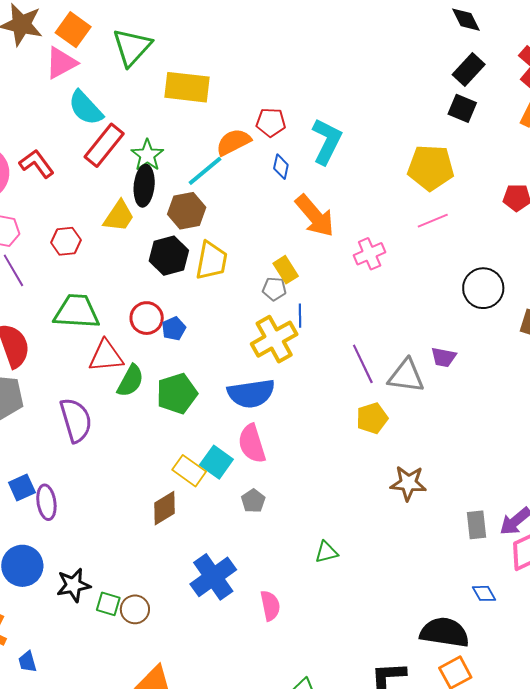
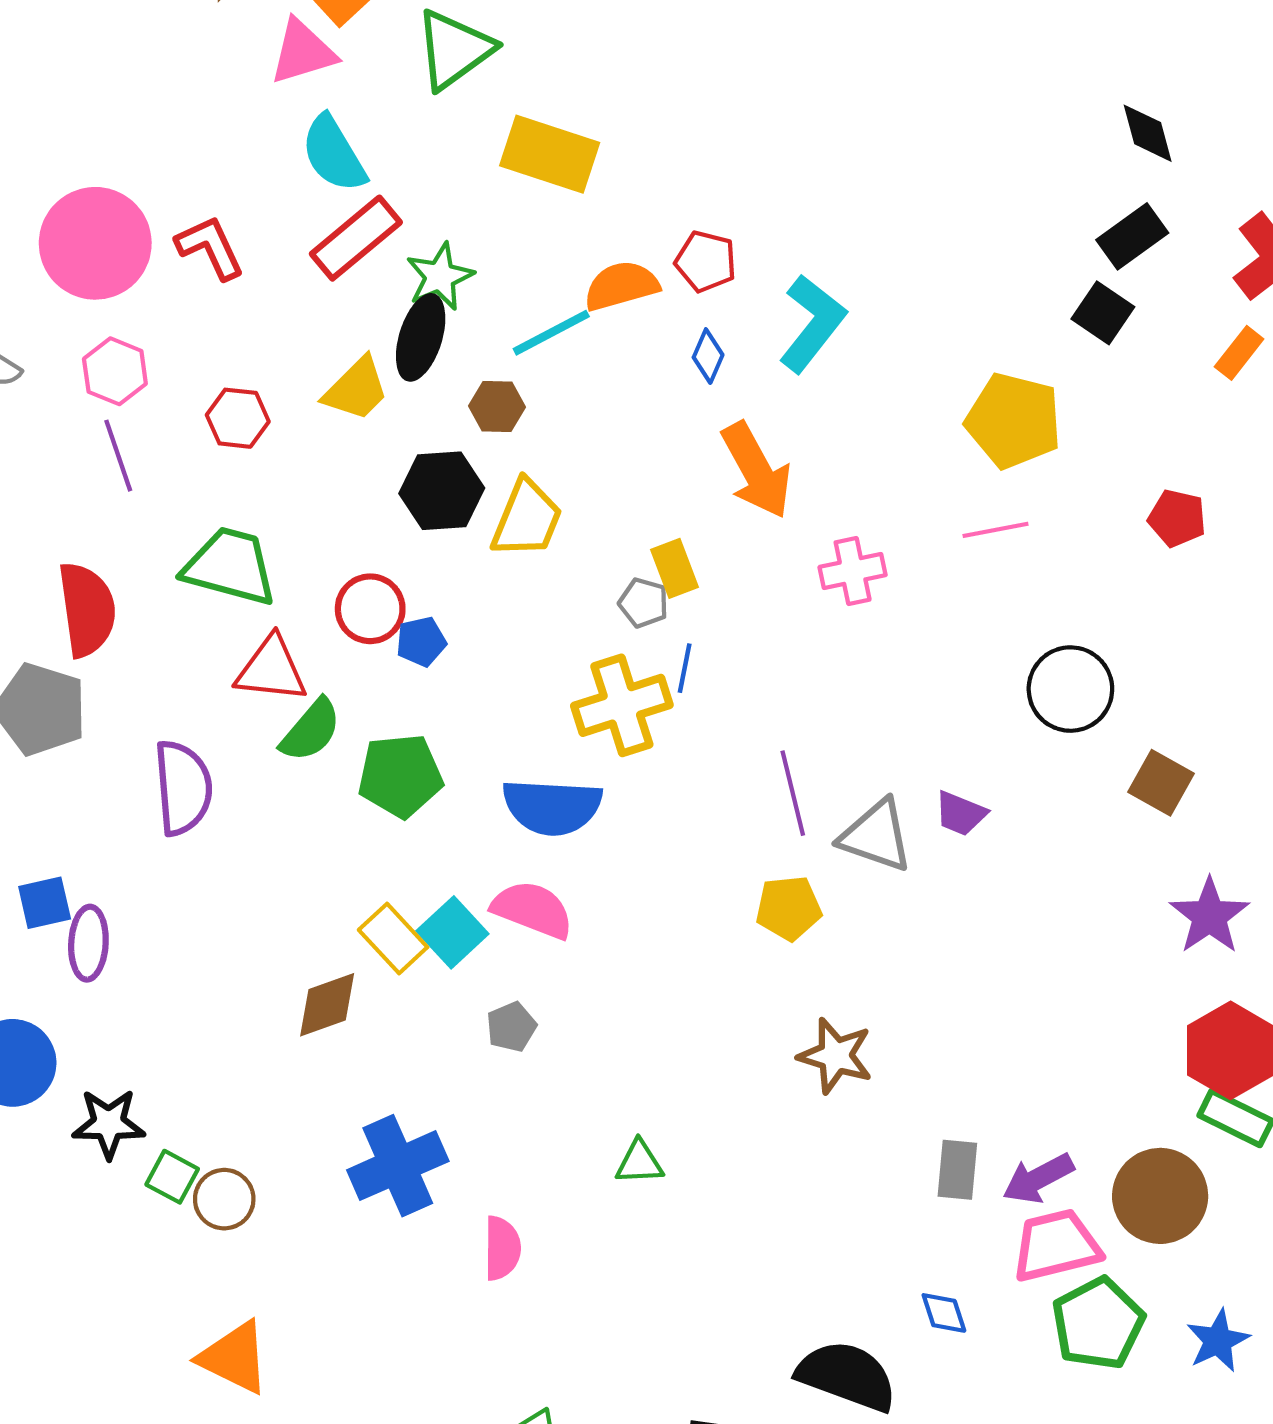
brown hexagon: (187, 211) -> (497, 407), size x0.7
pink semicircle: (252, 444) -> (533, 910), turned 117

